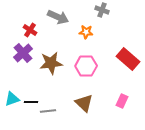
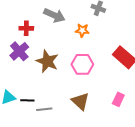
red cross: (30, 30) -> (26, 28), turned -32
brown star: (51, 63) -> (47, 61), turned 30

